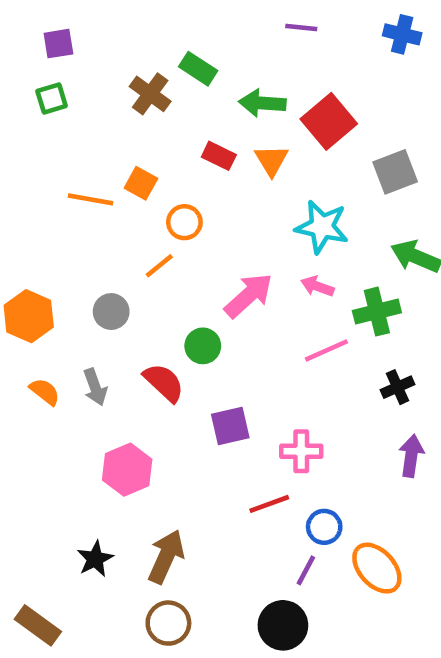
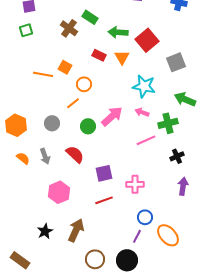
green circle: (203, 346) -> (88, 126), moved
red line: (269, 504) -> (104, 200), moved
brown circle: (168, 623) -> (95, 259), moved

